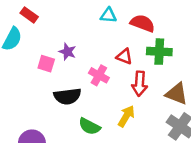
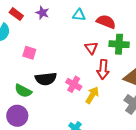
purple star: (68, 52) -> (42, 13), moved
red triangle: (124, 56) -> (91, 48), turned 32
pink cross: (99, 75) -> (74, 84), moved
green semicircle: (89, 126) -> (23, 91), moved

